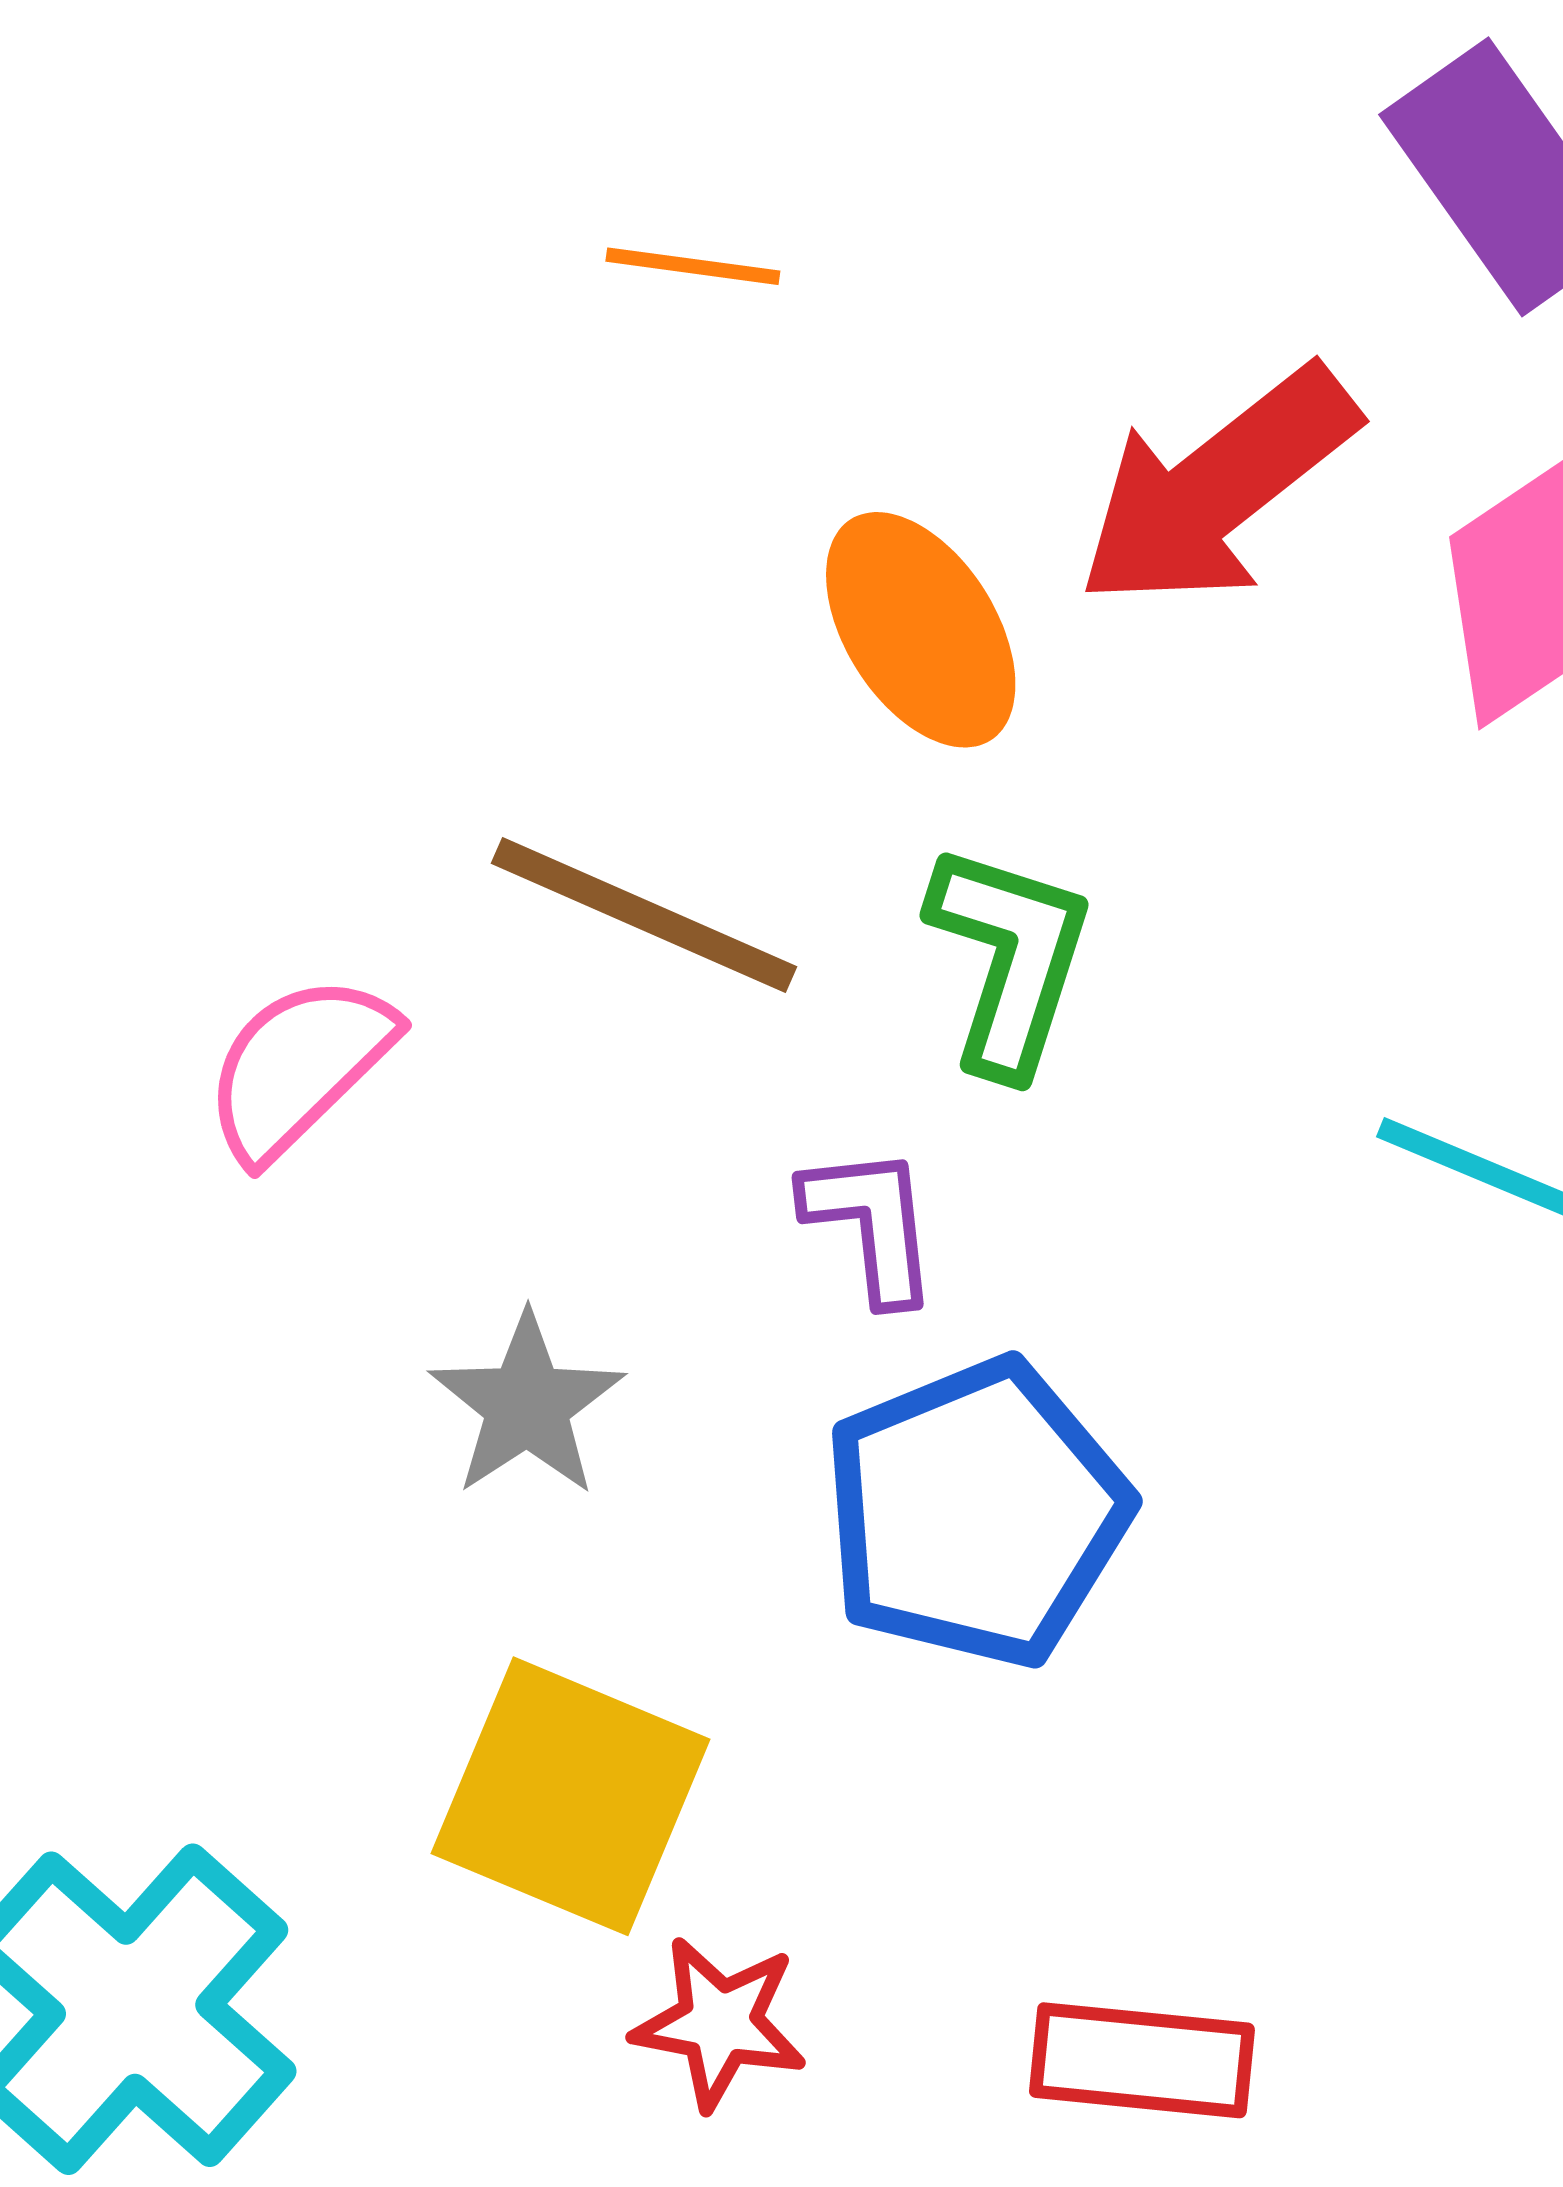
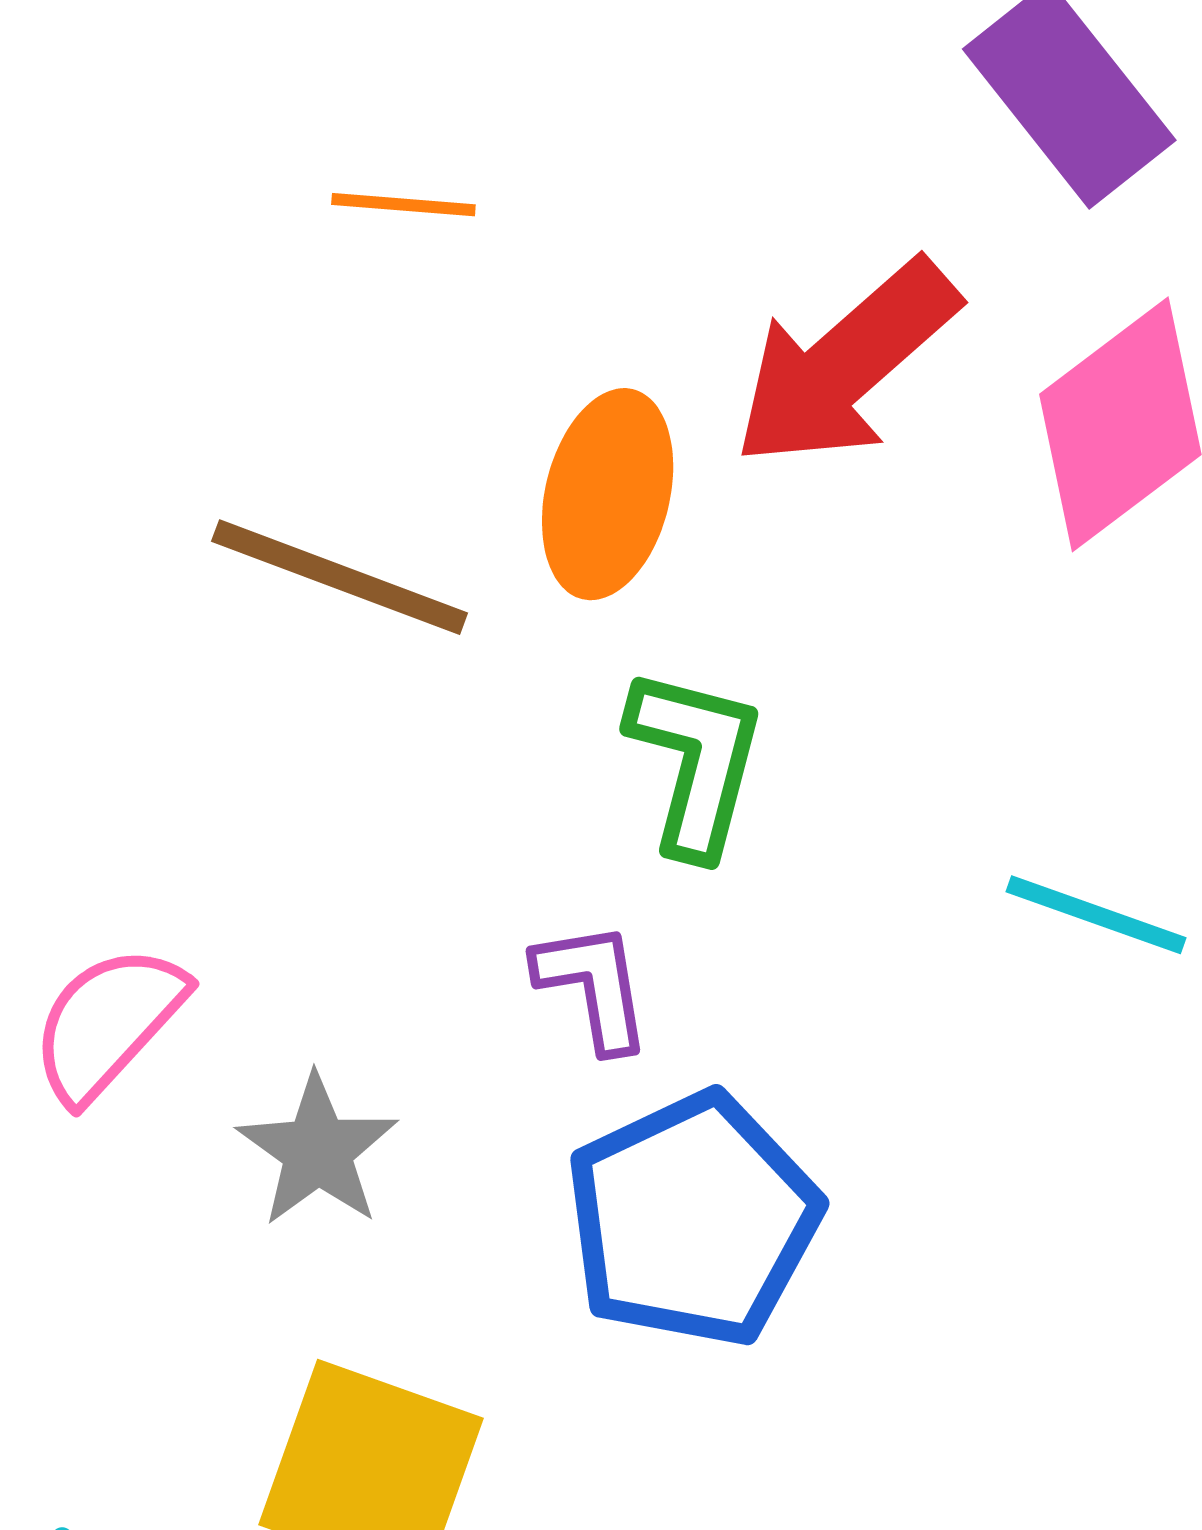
orange ellipse: (921, 630) -> (608, 494), turned 49
brown line: (644, 915) -> (340, 577), moved
pink semicircle: (299, 1067) -> (108, 1023), moved

